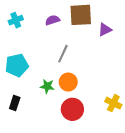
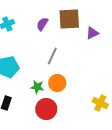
purple semicircle: (52, 20) -> (42, 24), turned -40
red circle: (72, 109) -> (46, 109), moved

